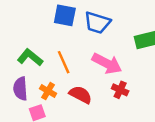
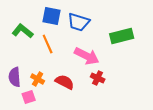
green L-shape: (30, 57) -> (23, 31), moved
orange line: (64, 62) -> (48, 44), moved

